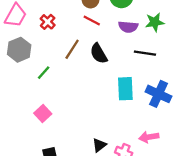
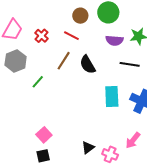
red line: (92, 20) -> (71, 36), moved
pink square: (43, 113) -> (44, 135), moved
pink arrow: (149, 137) -> (133, 140), turned -42

